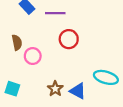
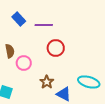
brown star: (55, 89) -> (47, 82), moved

